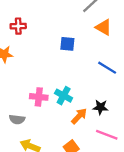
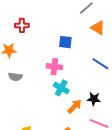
pink cross: (39, 97) -> (54, 67), moved
gray semicircle: (17, 119) -> (15, 77), moved

